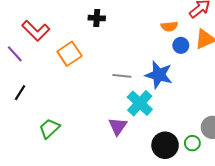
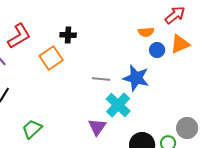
black cross: (97, 18) -> (68, 35), moved
red L-shape: (36, 31) -> (19, 36), turned -76

